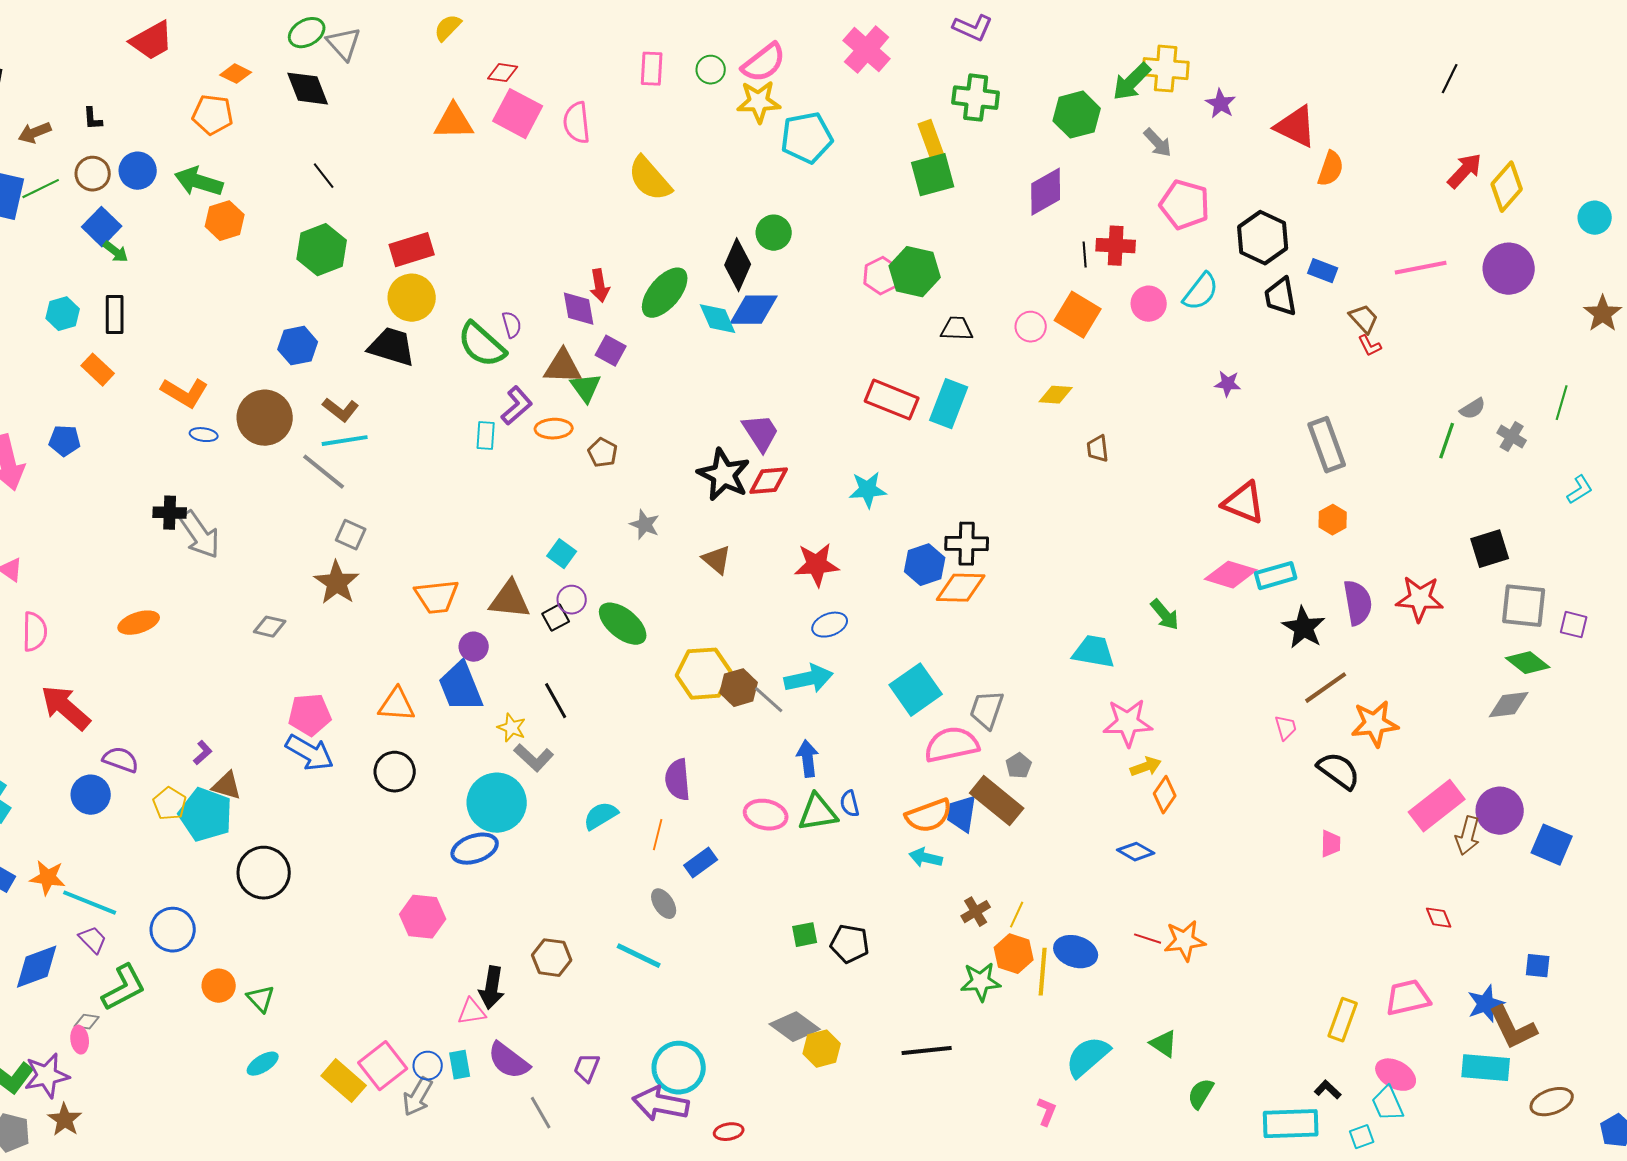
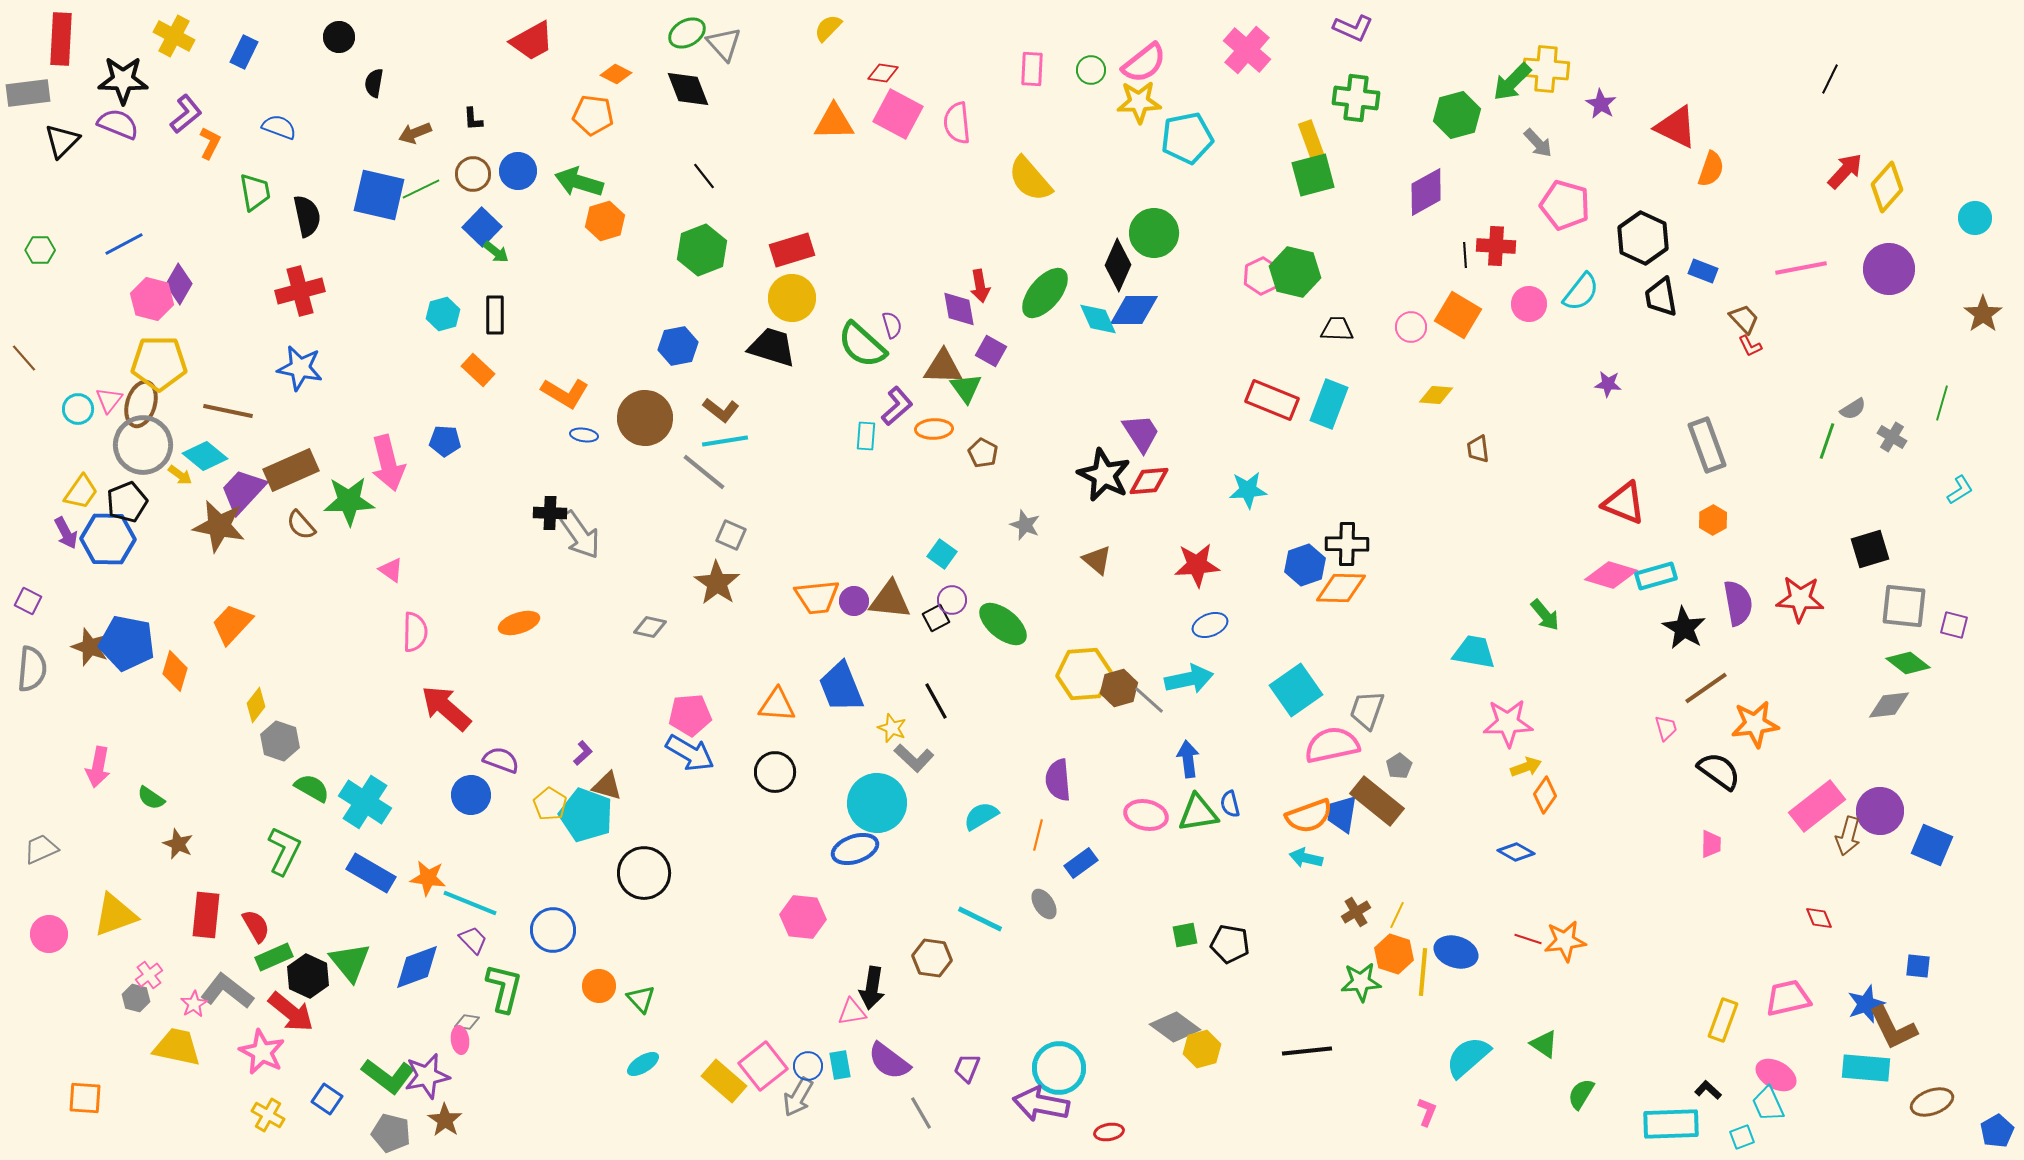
green circle: (774, 233) -> (1154, 233), size x1.4
purple circle: (474, 647) -> (854, 601), moved
cyan line: (639, 956) -> (980, 919), moved
green L-shape: (124, 988) -> (504, 988), turned -48

